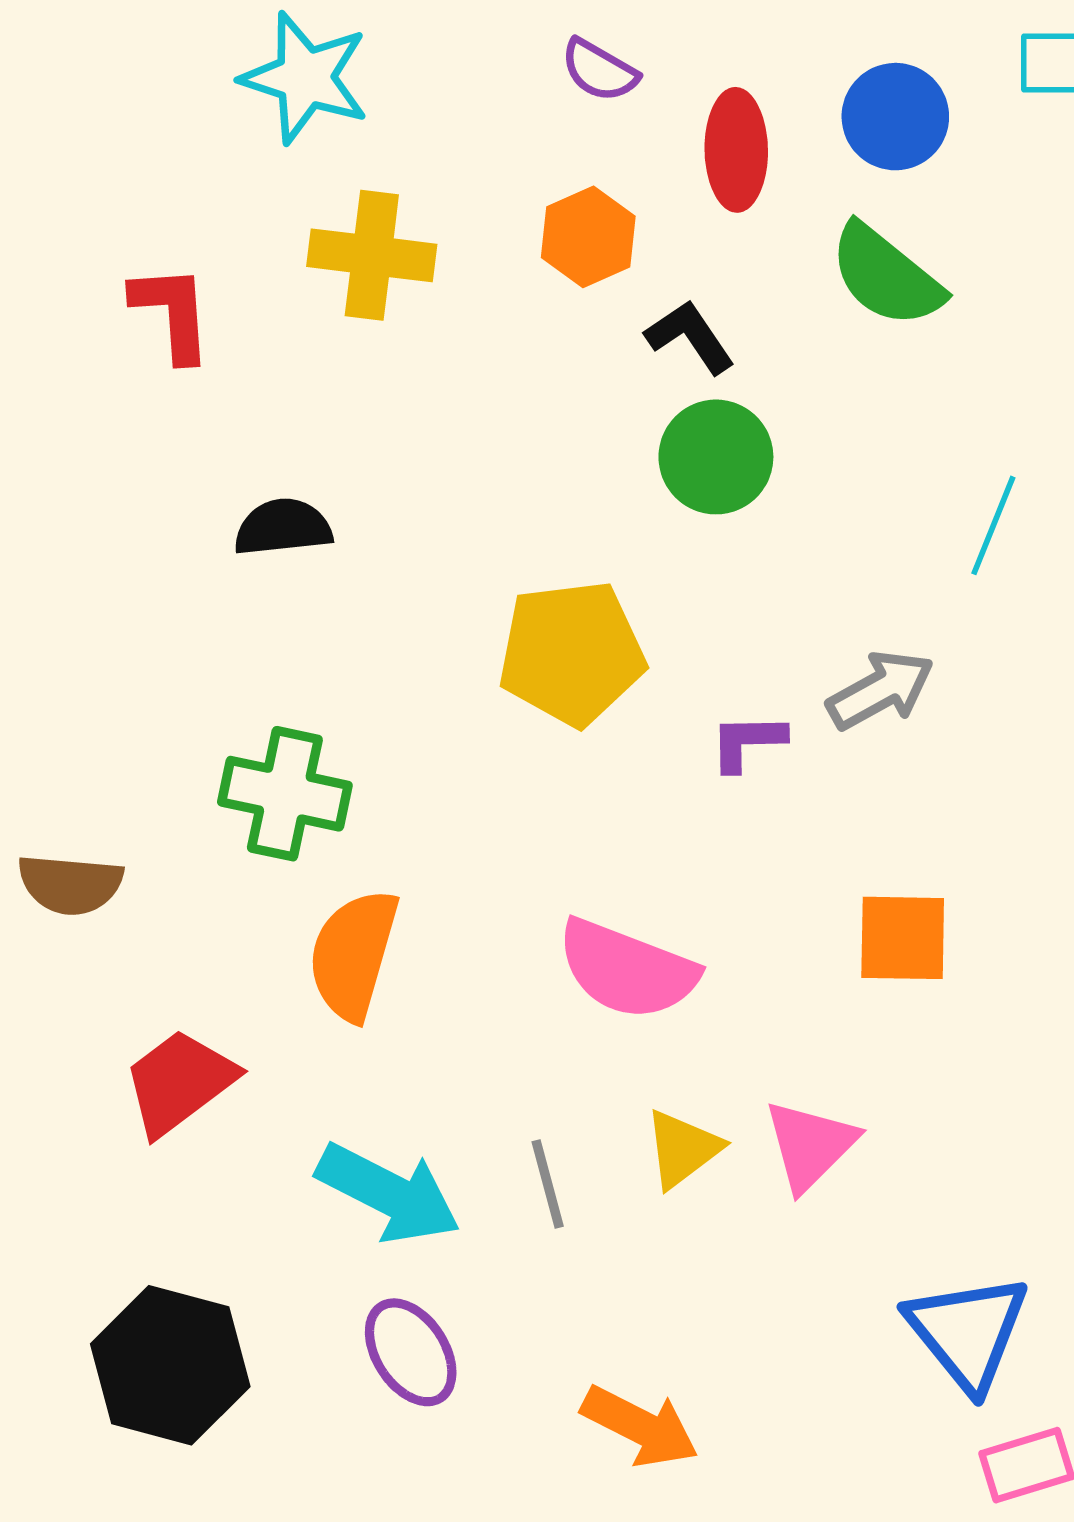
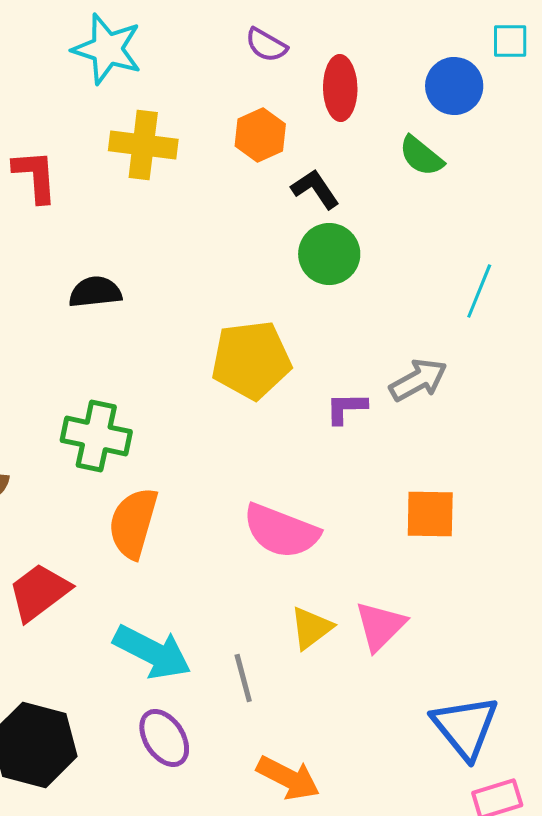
blue circle: (895, 117) -> (454, 86), moved
green semicircle: (886, 276) -> (421, 156), size x0.7
gray line: (548, 1184) -> (243, 678), moved

